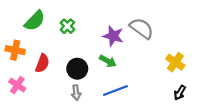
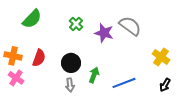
green cross: (67, 26) -> (76, 24), moved
orange cross: (15, 50) -> (13, 56), moved
green arrow: (108, 61) -> (94, 75), moved, turned -98
blue line: (115, 90) -> (124, 83), moved

